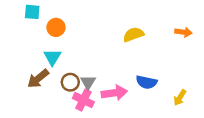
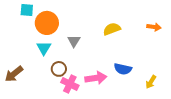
orange circle: (56, 27) -> (47, 23), size x1.5
brown arrow: (38, 79) -> (14, 74), moved
gray triangle: (88, 82) -> (74, 41), moved

